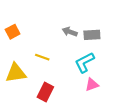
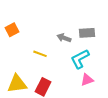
gray arrow: (70, 32) -> (64, 38), moved
yellow triangle: (16, 73) -> (17, 84), moved

